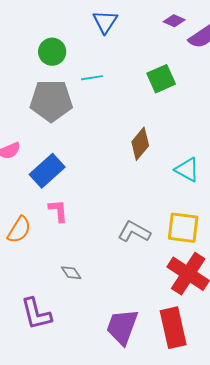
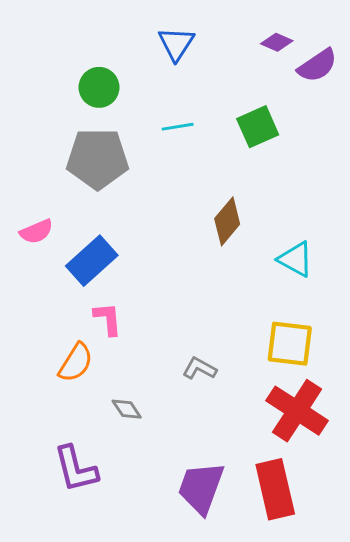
cyan line: (92, 78) -> (178, 127), moved
orange semicircle: (19, 230) -> (76, 363), moved
gray L-shape: (134, 232) -> (199, 368), moved, size x0.7

